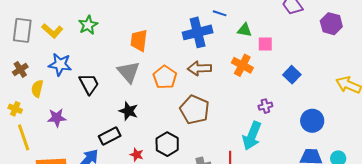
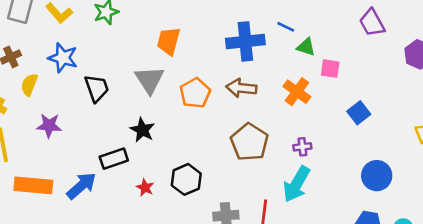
blue line: (220, 13) -> (286, 27), moved
purple cross: (265, 106) -> (302, 147), moved
brown pentagon: (194, 110) -> (249, 142), moved

